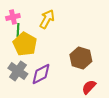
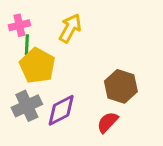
gray cross: (18, 71) -> (27, 106), turned 30
red semicircle: (89, 87) -> (107, 122), moved

